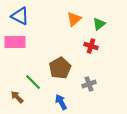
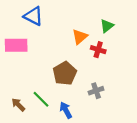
blue triangle: (20, 16) -> (33, 16), moved
orange triangle: (74, 19) -> (80, 37), moved
green line: (33, 82) -> (41, 99), moved

